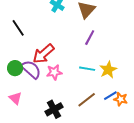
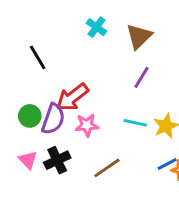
purple semicircle: (31, 69) -> (53, 119), turned 65
brown line: (87, 100) -> (107, 168), moved
black cross: (54, 109) -> (57, 160), moved

